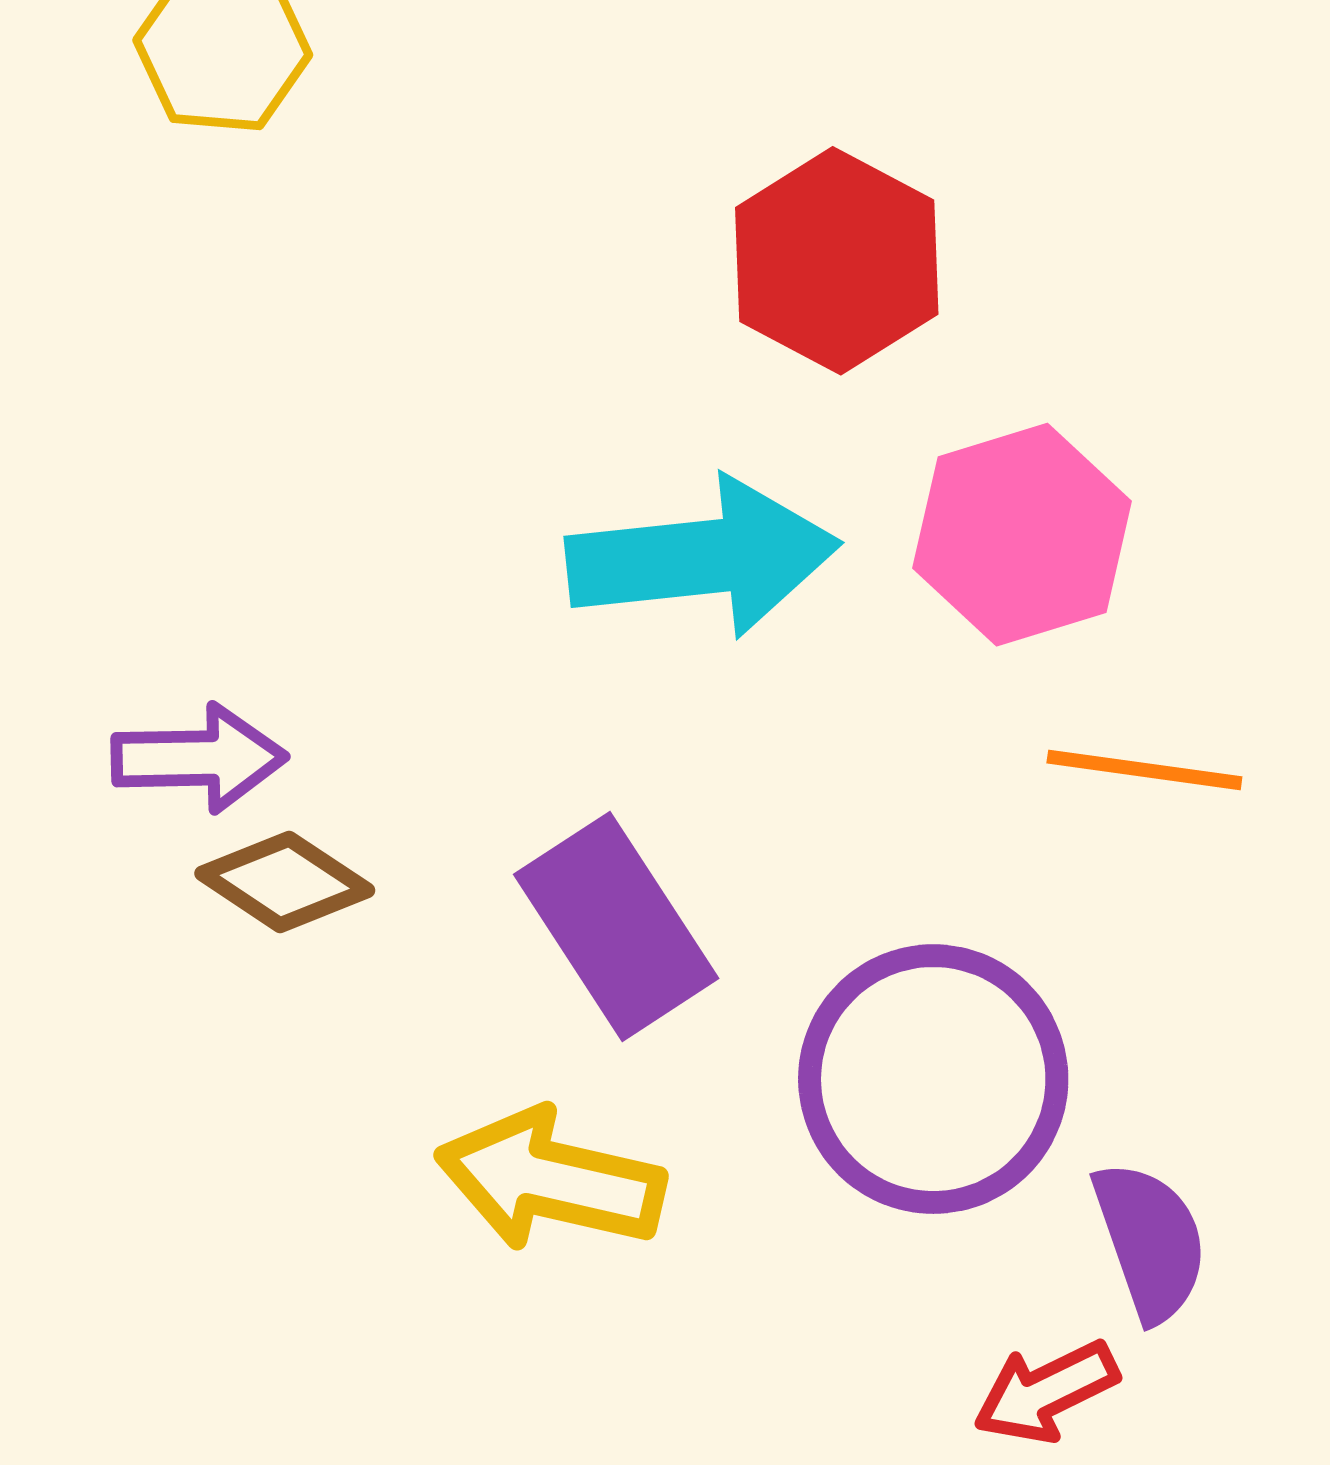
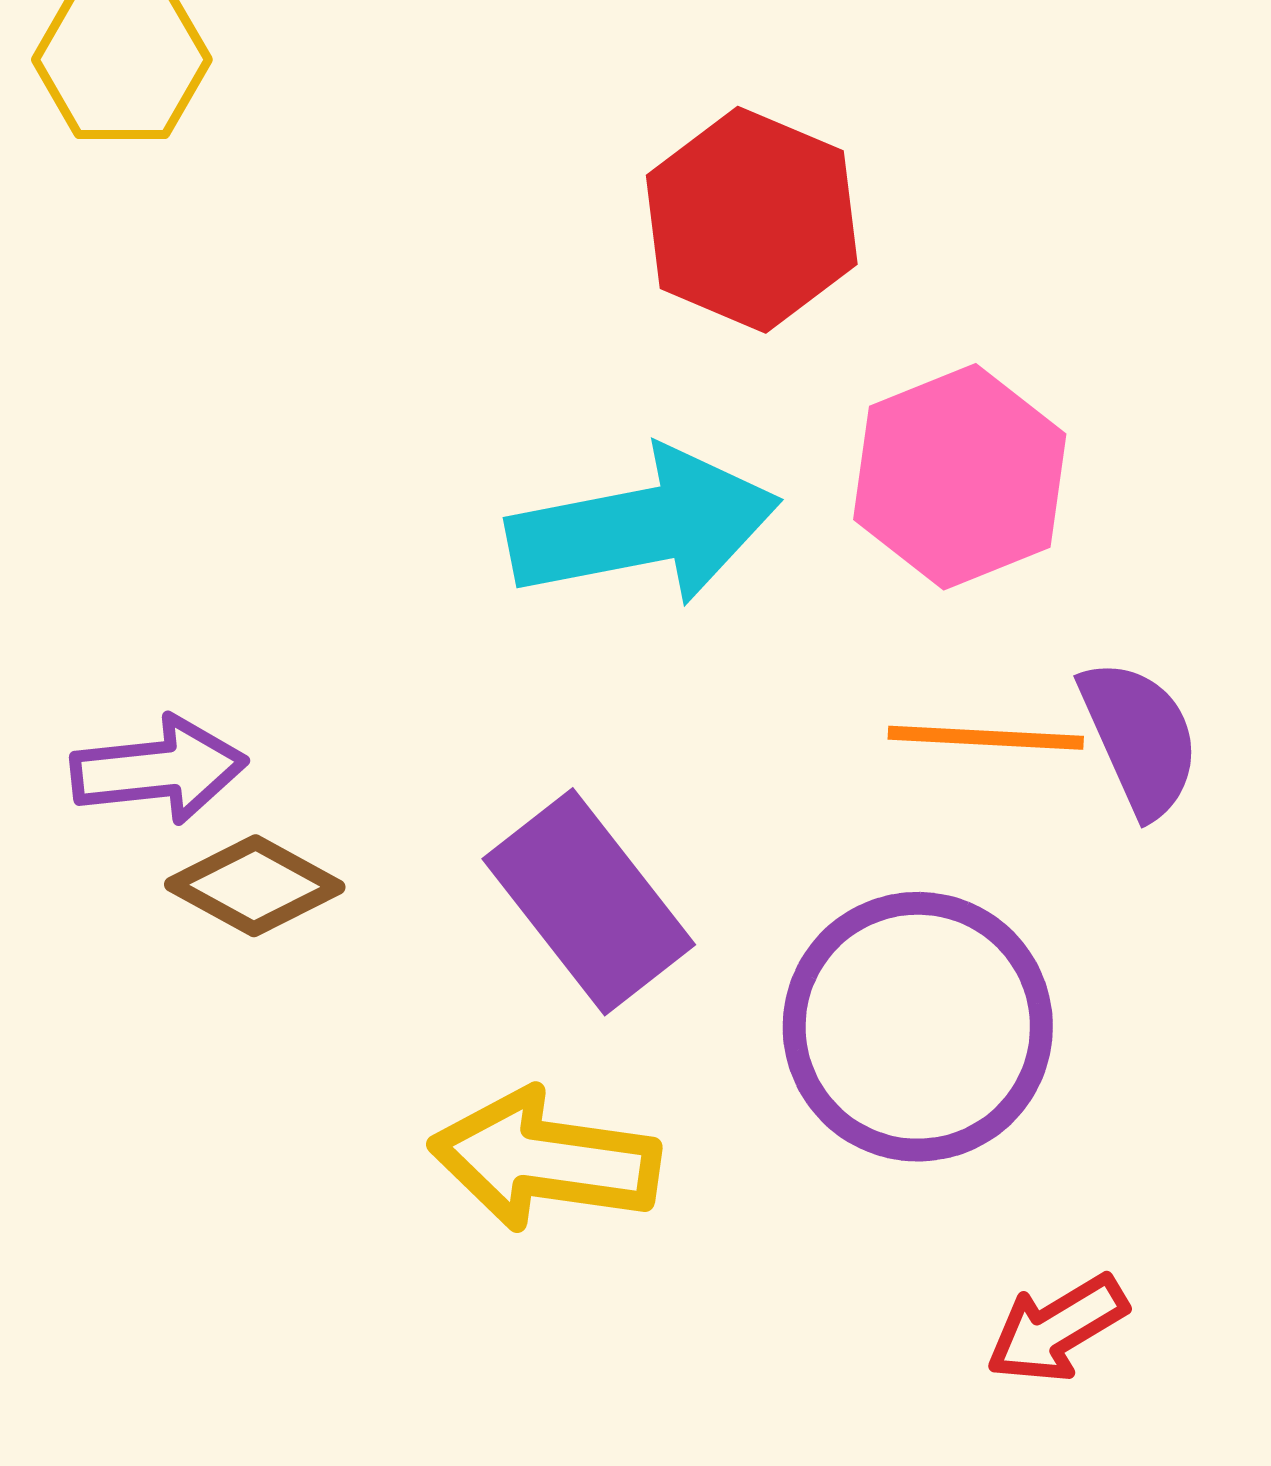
orange line: (1144, 770) -> (986, 738), moved
purple semicircle: (1150, 1241) -> (1140, 738), moved

